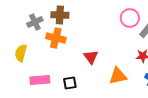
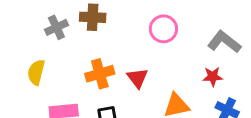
pink circle: (130, 18) -> (163, 29), moved
orange cross: (56, 38) -> (100, 74), moved, turned -30

